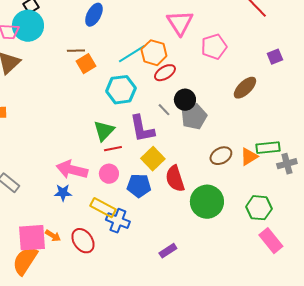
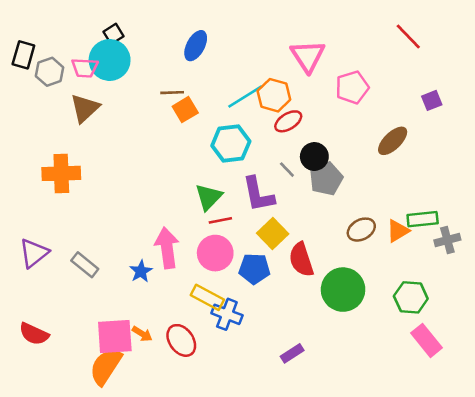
pink arrow: (72, 170) -> (167, 248), turned 68
pink circle: (109, 174) -> (215, 253), size x1.4
blue star: (63, 193) -> (141, 271), moved, turned -30

